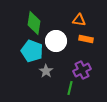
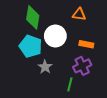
orange rectangle: (86, 39) -> (86, 44), moved

